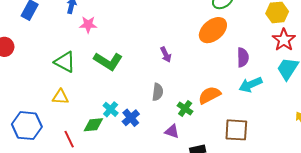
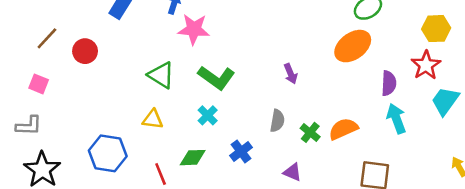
pink star: (88, 25) -> (194, 29), size x1.4
red star: (284, 40) -> (426, 65), moved
cyan arrow: (250, 85) -> (396, 119), turned 90
green cross: (185, 108) -> (310, 132), moved
cyan cross: (111, 109) -> (208, 115), moved

